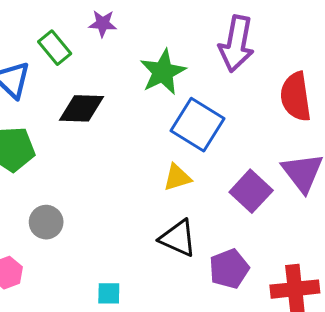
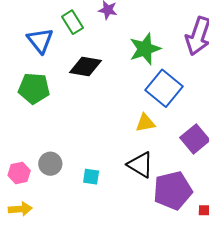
gray circle: (46, 222) -> (50, 164), moved
purple pentagon: (229, 269) -> (173, 190), size x1.4
cyan square: (109, 293) -> (91, 177), moved

